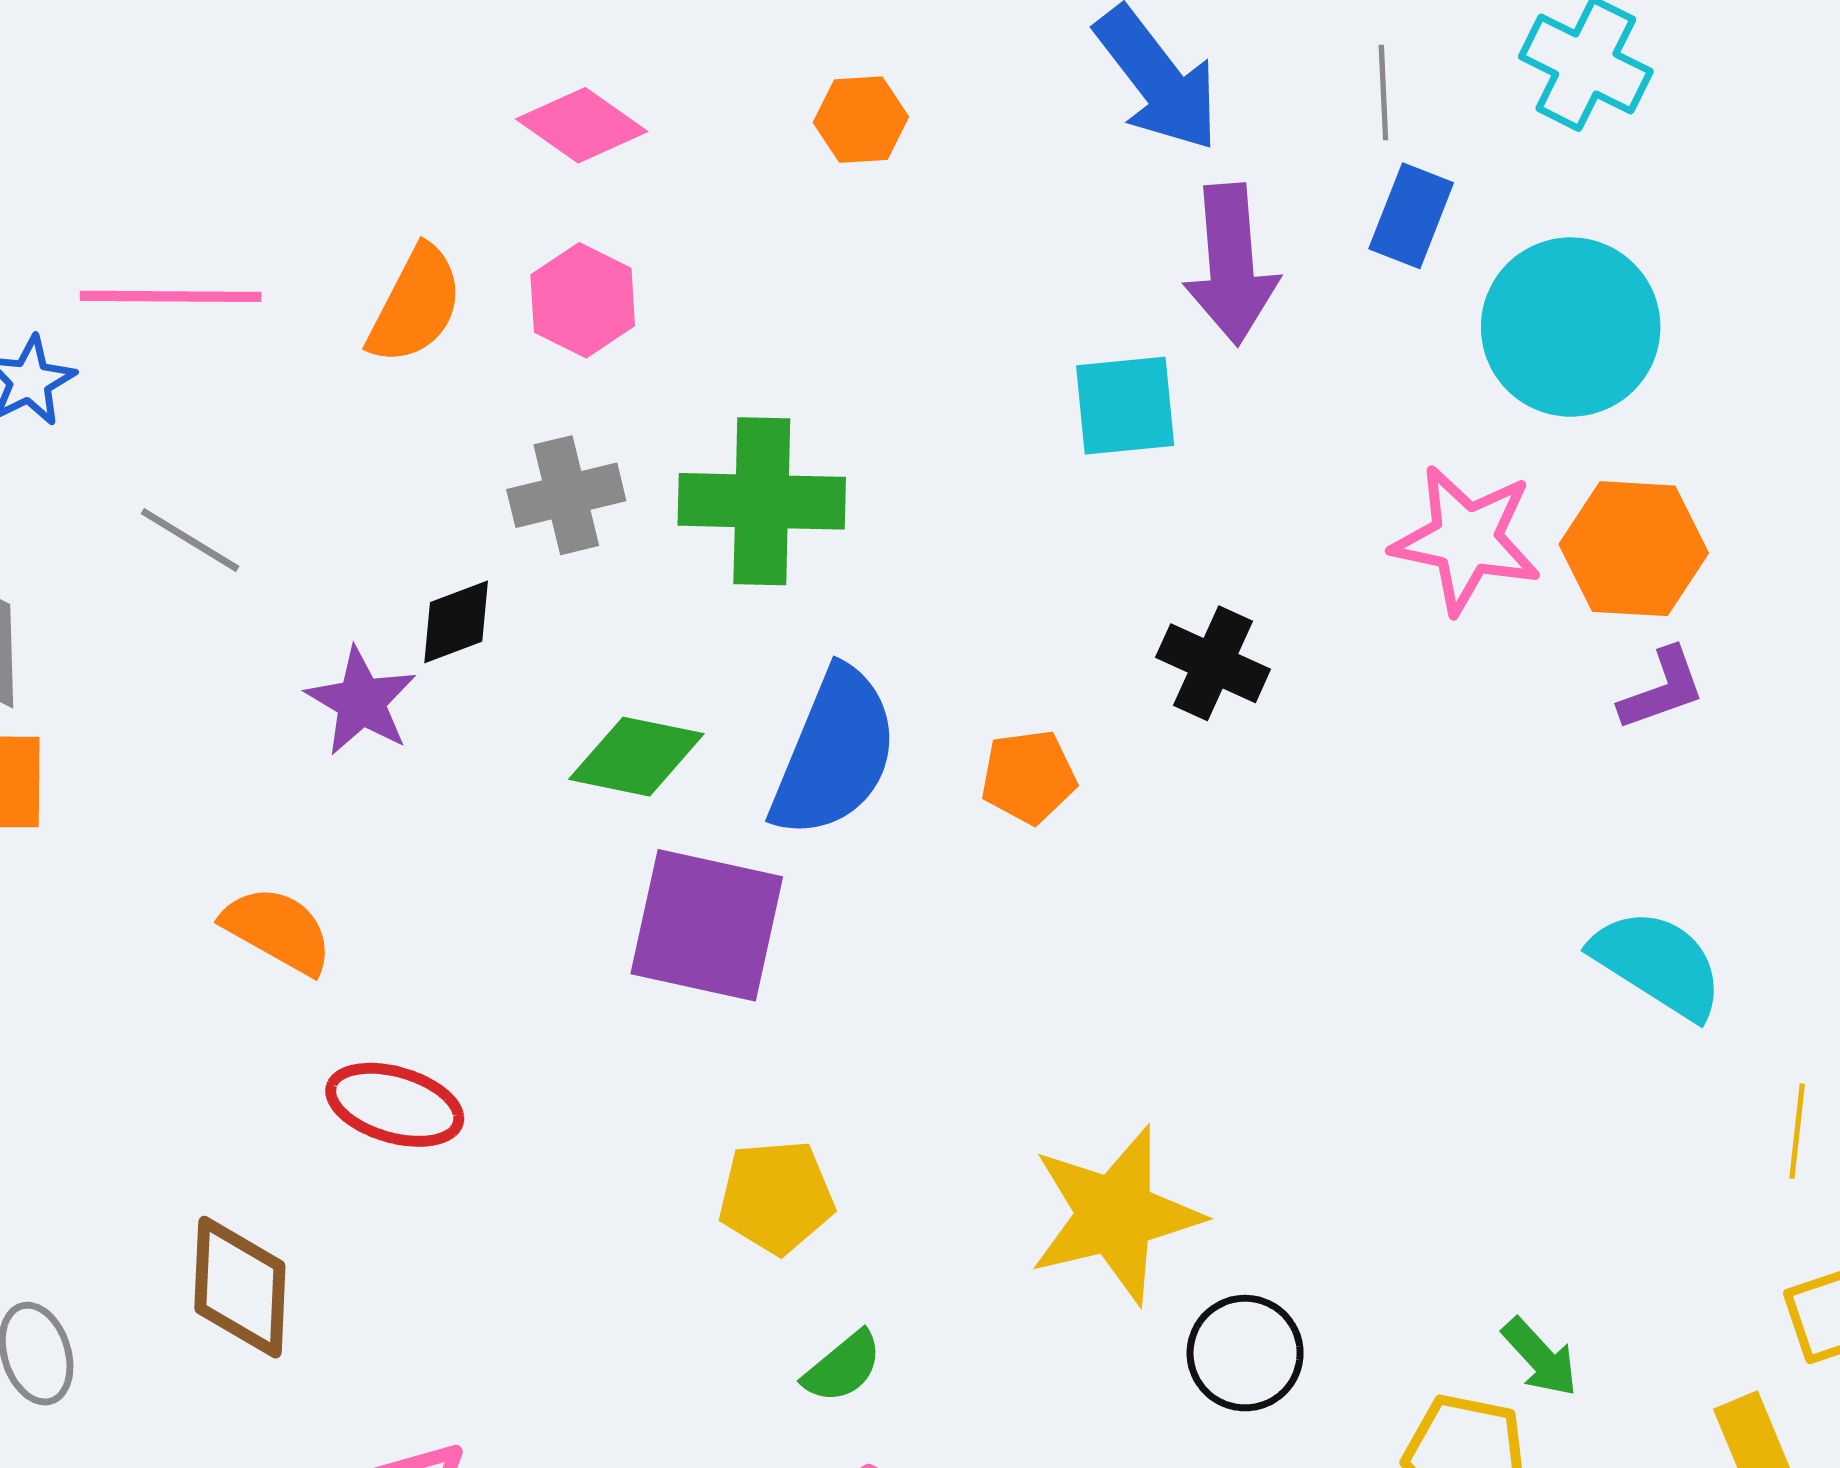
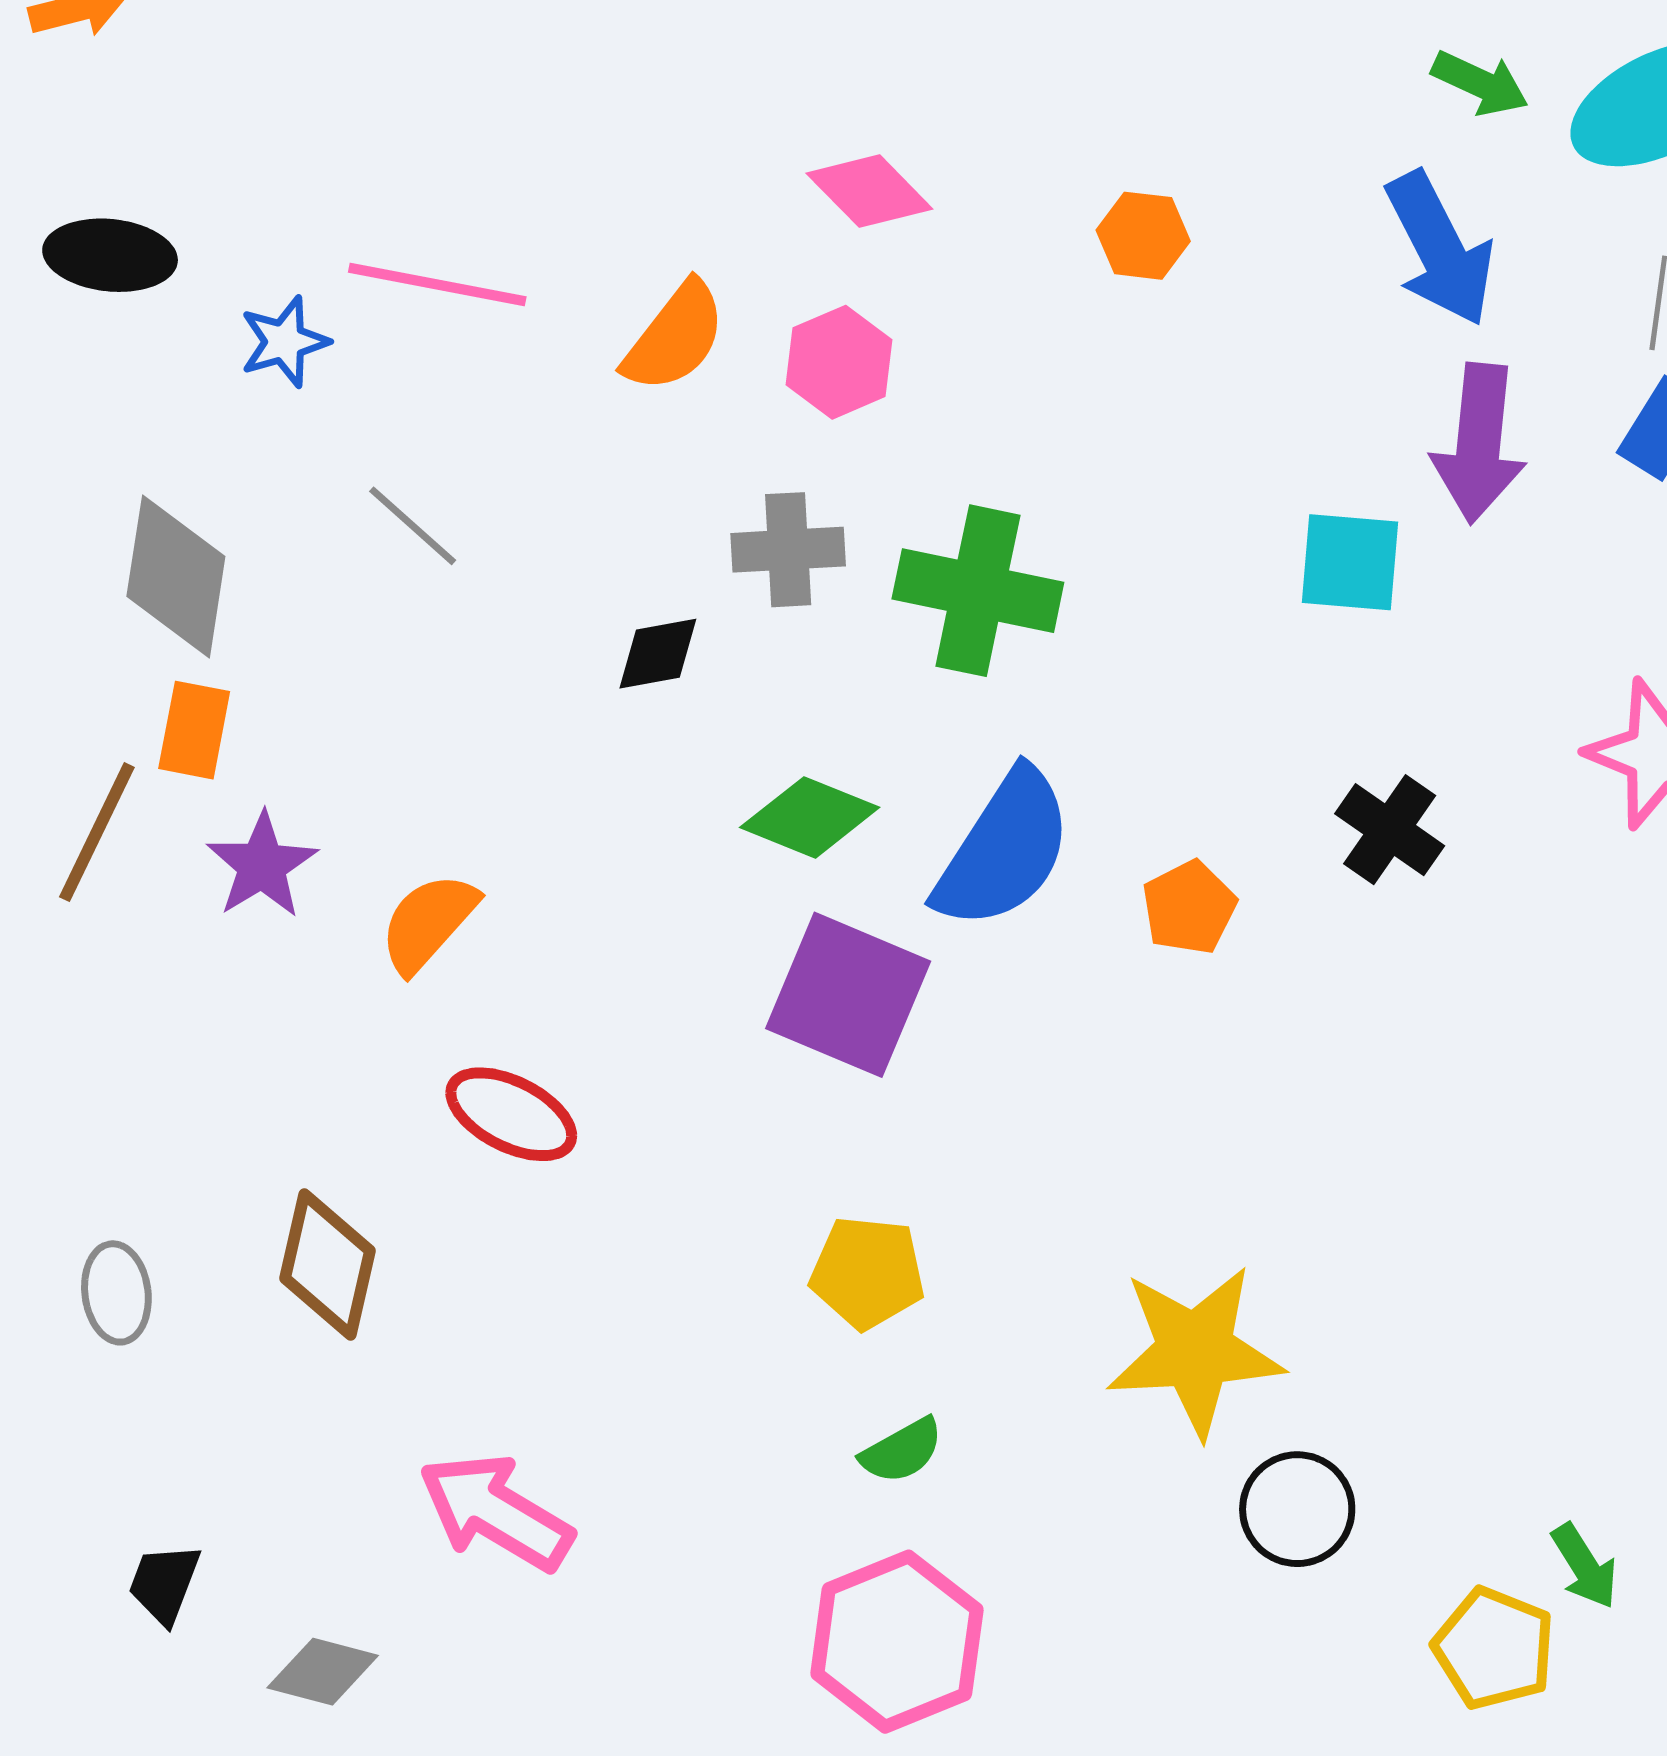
purple star: (361, 701) -> (262, 865), moved
orange pentagon: (1029, 777) -> (1189, 907), turned -30
orange semicircle: (278, 930) -> (428, 923), turned -88

